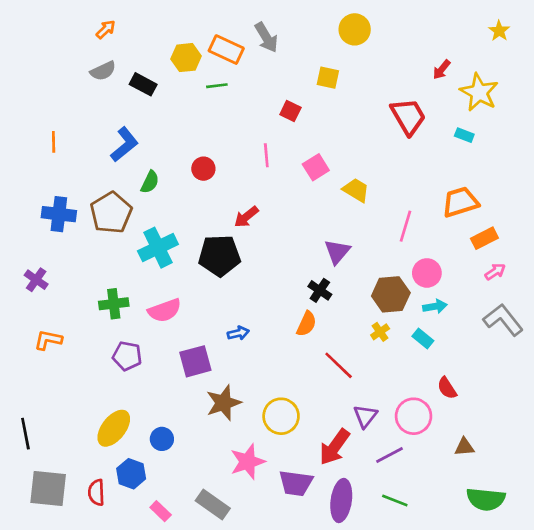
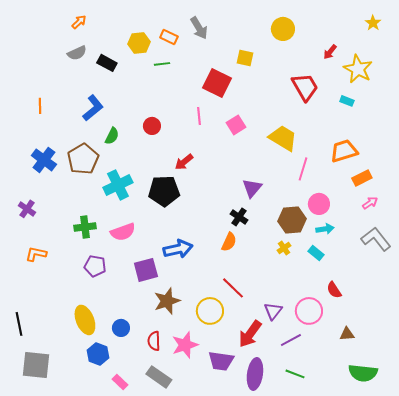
yellow circle: (355, 29) -> (283, 29), moved
orange rectangle: (226, 50) -> (169, 37), size x0.7
red square: (290, 111) -> (217, 83), size x1.8
yellow trapezoid: (356, 190) -> (283, 138), moved, size x1.4
blue cross: (59, 214) -> (44, 160), turned 30
blue arrow: (238, 333) -> (178, 249), size x1.8
red line: (339, 365) -> (233, 288), moved
yellow ellipse: (114, 428) -> (85, 320), turned -60
red semicircle: (96, 492) -> (154, 341), moved

